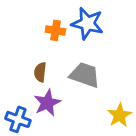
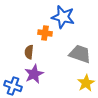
orange cross: (55, 30) -> (45, 33), moved
gray trapezoid: (85, 75) -> (80, 54), moved

